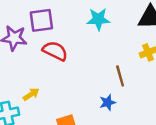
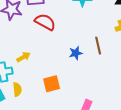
blue star: (108, 102) -> (76, 53), moved

